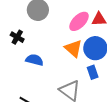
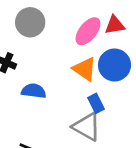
blue rectangle: (93, 72) -> (96, 103), moved

